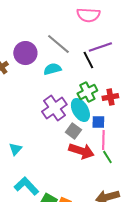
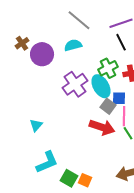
purple circle: (25, 53) -> (42, 54), moved
black line: (88, 60) -> (121, 42), moved
gray square: (73, 131) -> (108, 106), moved
cyan L-shape: (26, 186) -> (47, 162), turned 110

